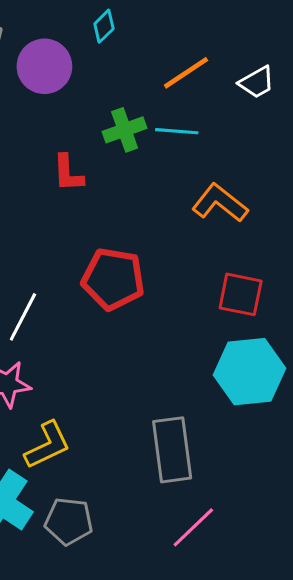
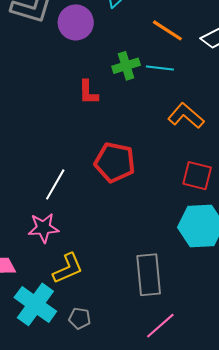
orange line: (186, 73) -> (167, 30), turned 64
gray pentagon: (69, 521) -> (80, 318), size x0.7

